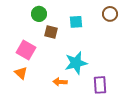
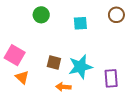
brown square: (51, 32) -> (54, 63), moved
pink square: (26, 50) -> (15, 55), moved
purple rectangle: (100, 85) -> (111, 78), moved

